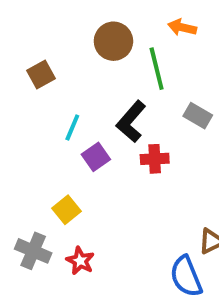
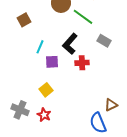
green line: (157, 69) -> (83, 17), turned -40
purple square: (96, 157) -> (52, 62), turned 32
yellow square: (66, 210) -> (46, 90), moved

